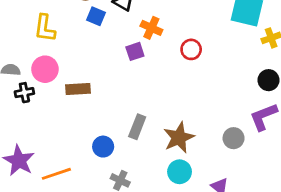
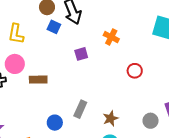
orange cross: (151, 28) -> (111, 37), moved
red circle: (191, 49) -> (135, 71), moved
brown star: (179, 138) -> (111, 118), size x0.7

